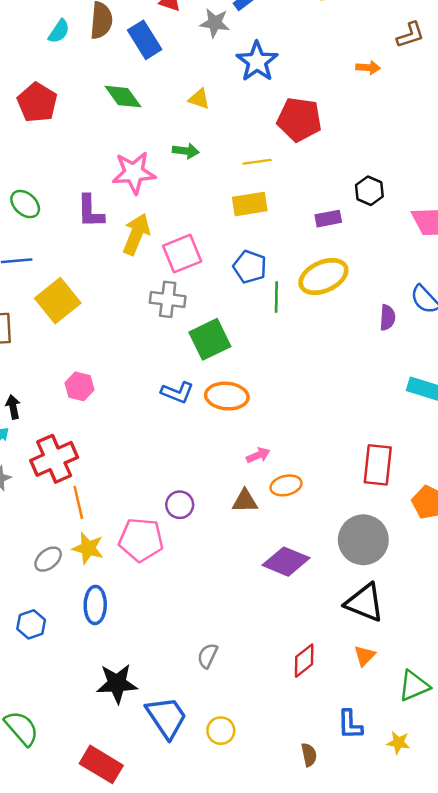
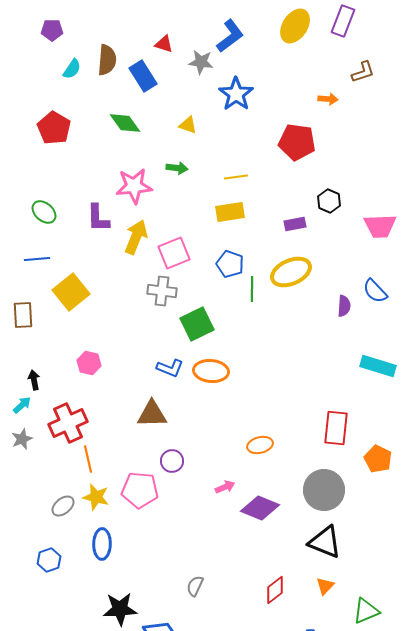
red pentagon: (299, 119) -> (297, 142), moved
pink arrow: (258, 455) -> (225, 487), moved
brown triangle: (245, 501) -> (152, 414), moved, size x1.4

